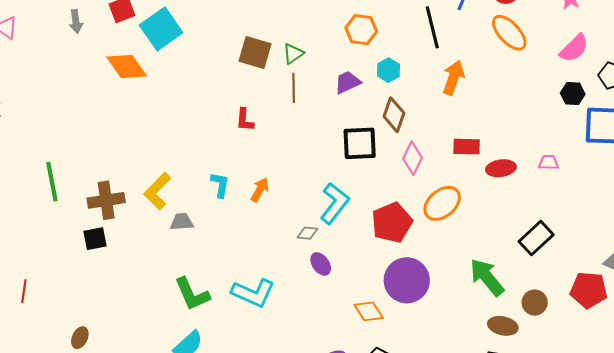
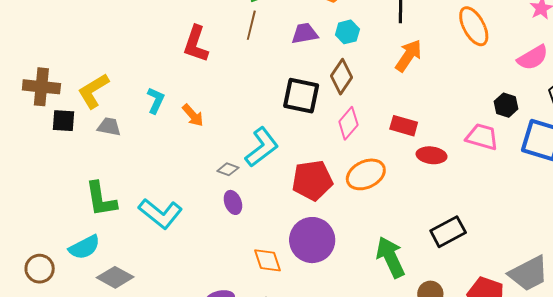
black hexagon: (573, 94) -> (506, 105), moved
red L-shape: (245, 120) -> (196, 44), size x1.5
pink trapezoid: (549, 162) -> (482, 137), moved, size x1.6
orange arrow: (260, 190) -> (193, 115), turned 95
black square: (95, 239) -> (64, 121), moved

